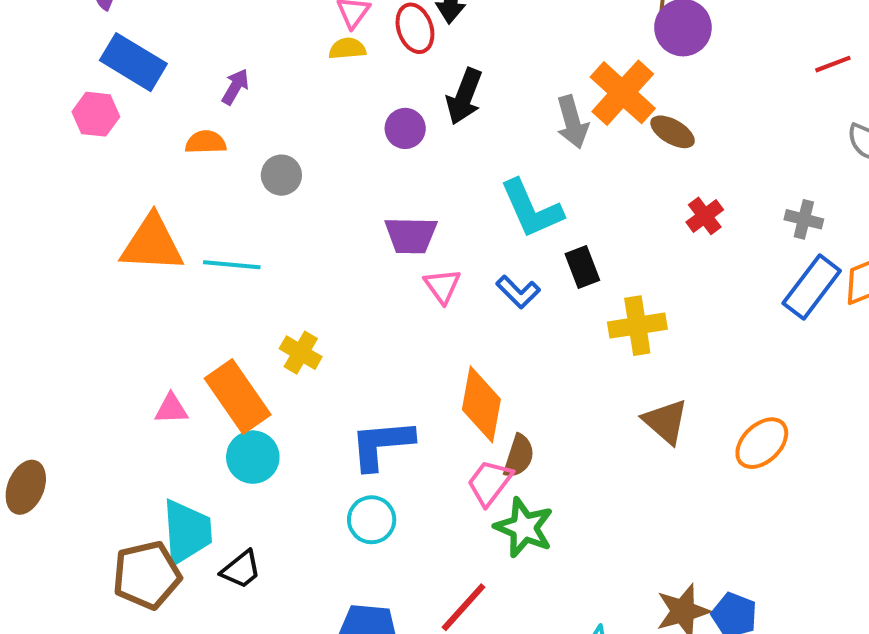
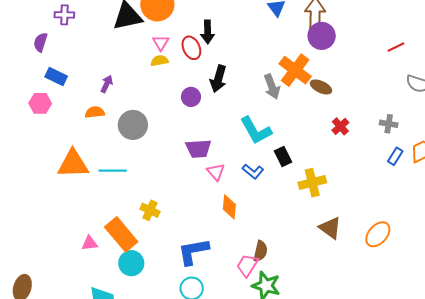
blue rectangle: (133, 62) -> (56, 76), size x0.7
gray circle: (281, 175) -> (133, 125), size x1.5
blue rectangle: (812, 287) -> (395, 156), size x0.6
orange diamond: (481, 404) -> (229, 207), moved, size x0.7

